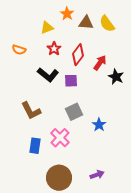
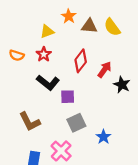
red star: (54, 49) -> (44, 54), moved
purple square: (71, 81) -> (68, 97), moved

